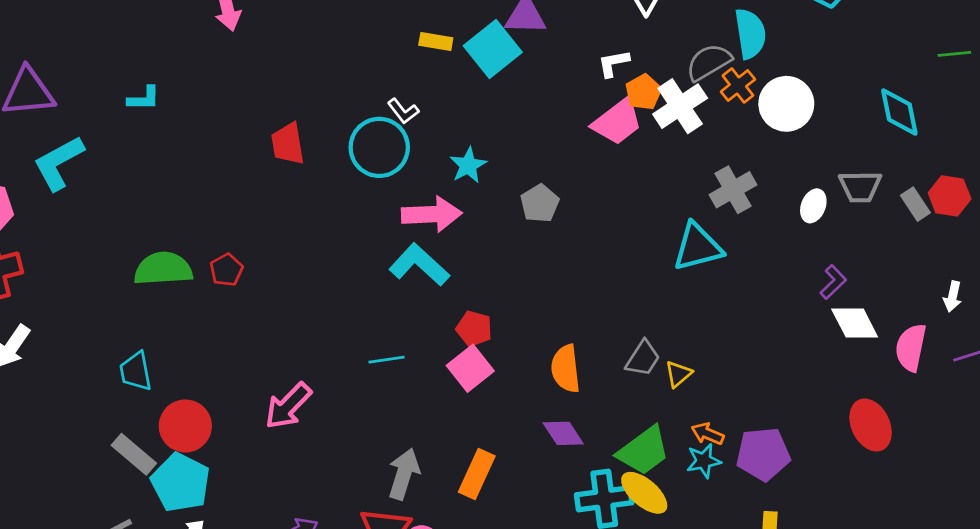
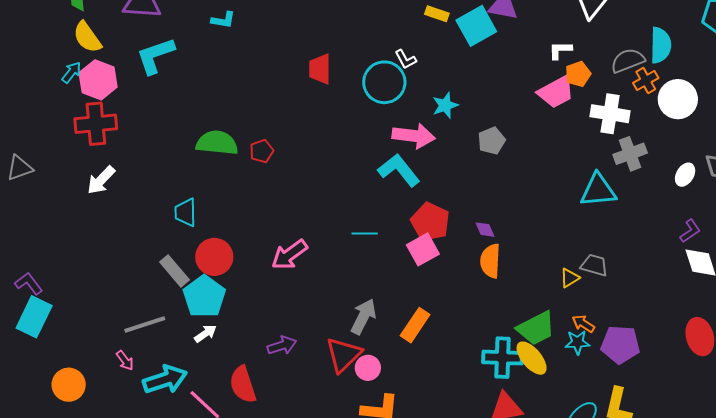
white cross: (680, 106) -> (610, 114), moved, turned 33
red pentagon: (474, 329) -> (430, 222), size x1.5
gray trapezoid: (643, 358) -> (594, 265), moved, turned -116
purple diamond: (563, 433) -> (485, 230), moved, size x0.7

